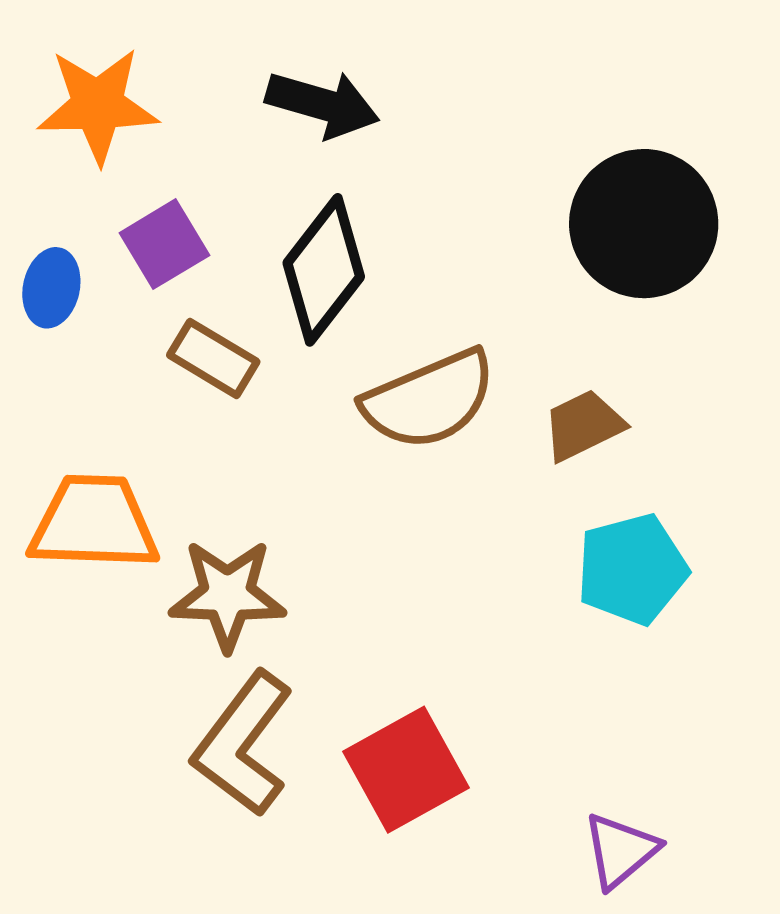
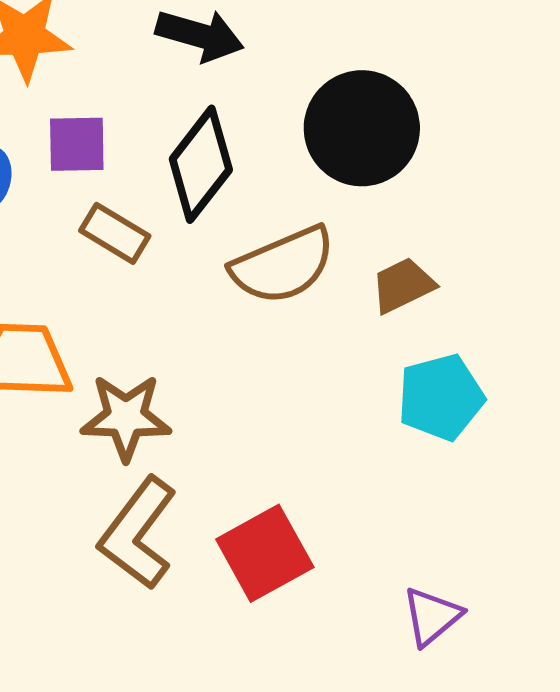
black circle: (644, 224) -> (362, 128), moved
purple square: (164, 244) -> (77, 144), turned 30

